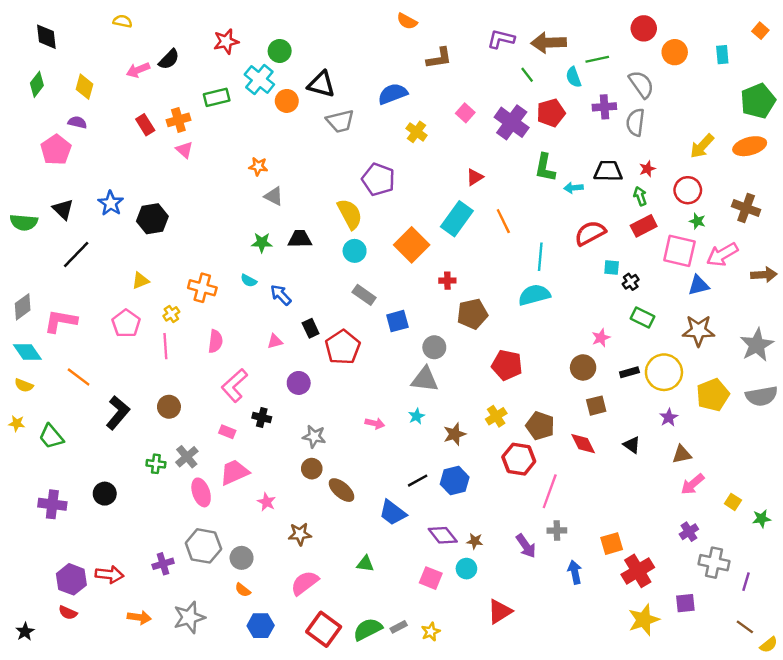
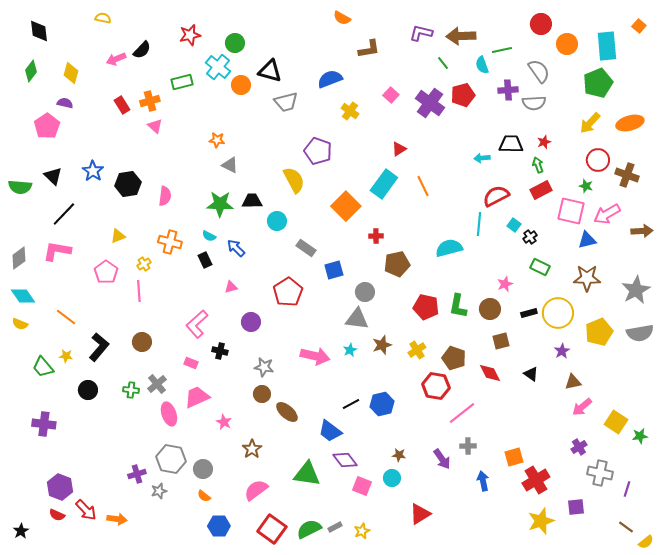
cyan rectangle: (722, 55) -> (607, 46), size x1.8
green pentagon: (758, 101) -> (598, 83), moved
gray semicircle: (635, 122) -> (534, 103), turned -100
green L-shape: (545, 168) -> (458, 306), moved
red circle: (688, 190) -> (598, 160), moved
green star: (262, 243) -> (220, 204), size x1.5
cyan circle: (355, 251) -> (277, 221), moved
cyan line: (540, 257) -> (479, 224), moved
cyan square: (612, 268) -> (514, 225), turned 32
pink L-shape: (61, 321) -> (57, 251), moved
black rectangle: (311, 328) -> (205, 260), moved
pink semicircle: (215, 341) -> (165, 196), moved
yellow star: (17, 423) -> (66, 356), moved
pink arrow: (375, 423) -> (315, 356), size x1.8
brown star: (455, 434) -> (382, 345), moved
pink line: (550, 491) -> (462, 413), turned 32
black circle: (105, 494) -> (88, 390), moved
yellow square: (733, 502) -> (616, 422), size x1.6
brown star: (300, 534) -> (252, 449), turned -30
purple diamond: (443, 535) -> (345, 460), moved
green triangle: (365, 564) -> (307, 474), size x1.8
red arrow: (109, 575) -> (86, 510), moved, turned 40
gray star: (189, 617) -> (159, 491), moved, size x0.6

